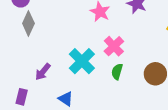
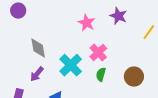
gray diamond: (28, 23) -> (38, 48), moved, turned -35

